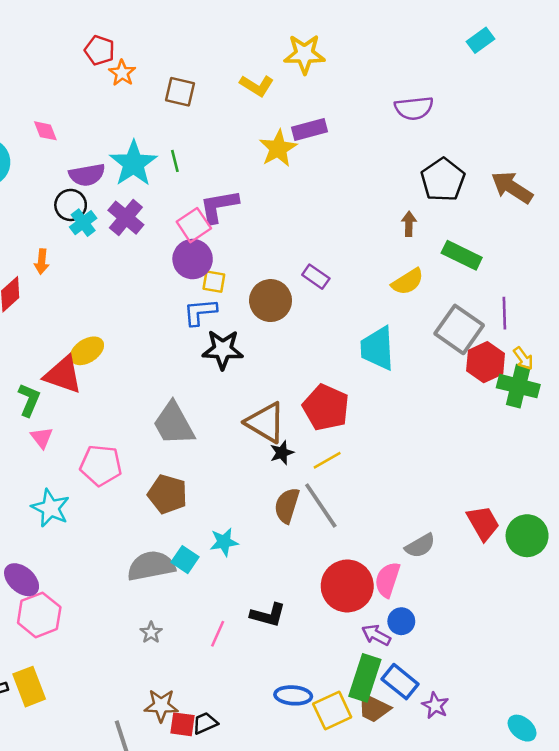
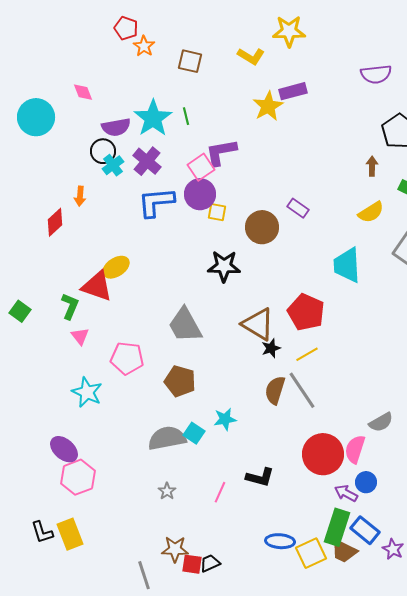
blue L-shape: (200, 312) -> (156, 202), moved, size x1.4

